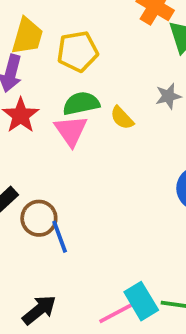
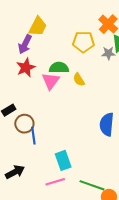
yellow pentagon: (78, 51) -> (83, 42), moved
gray star: (168, 96) -> (108, 53), moved
cyan rectangle: (141, 301) -> (63, 160), moved

